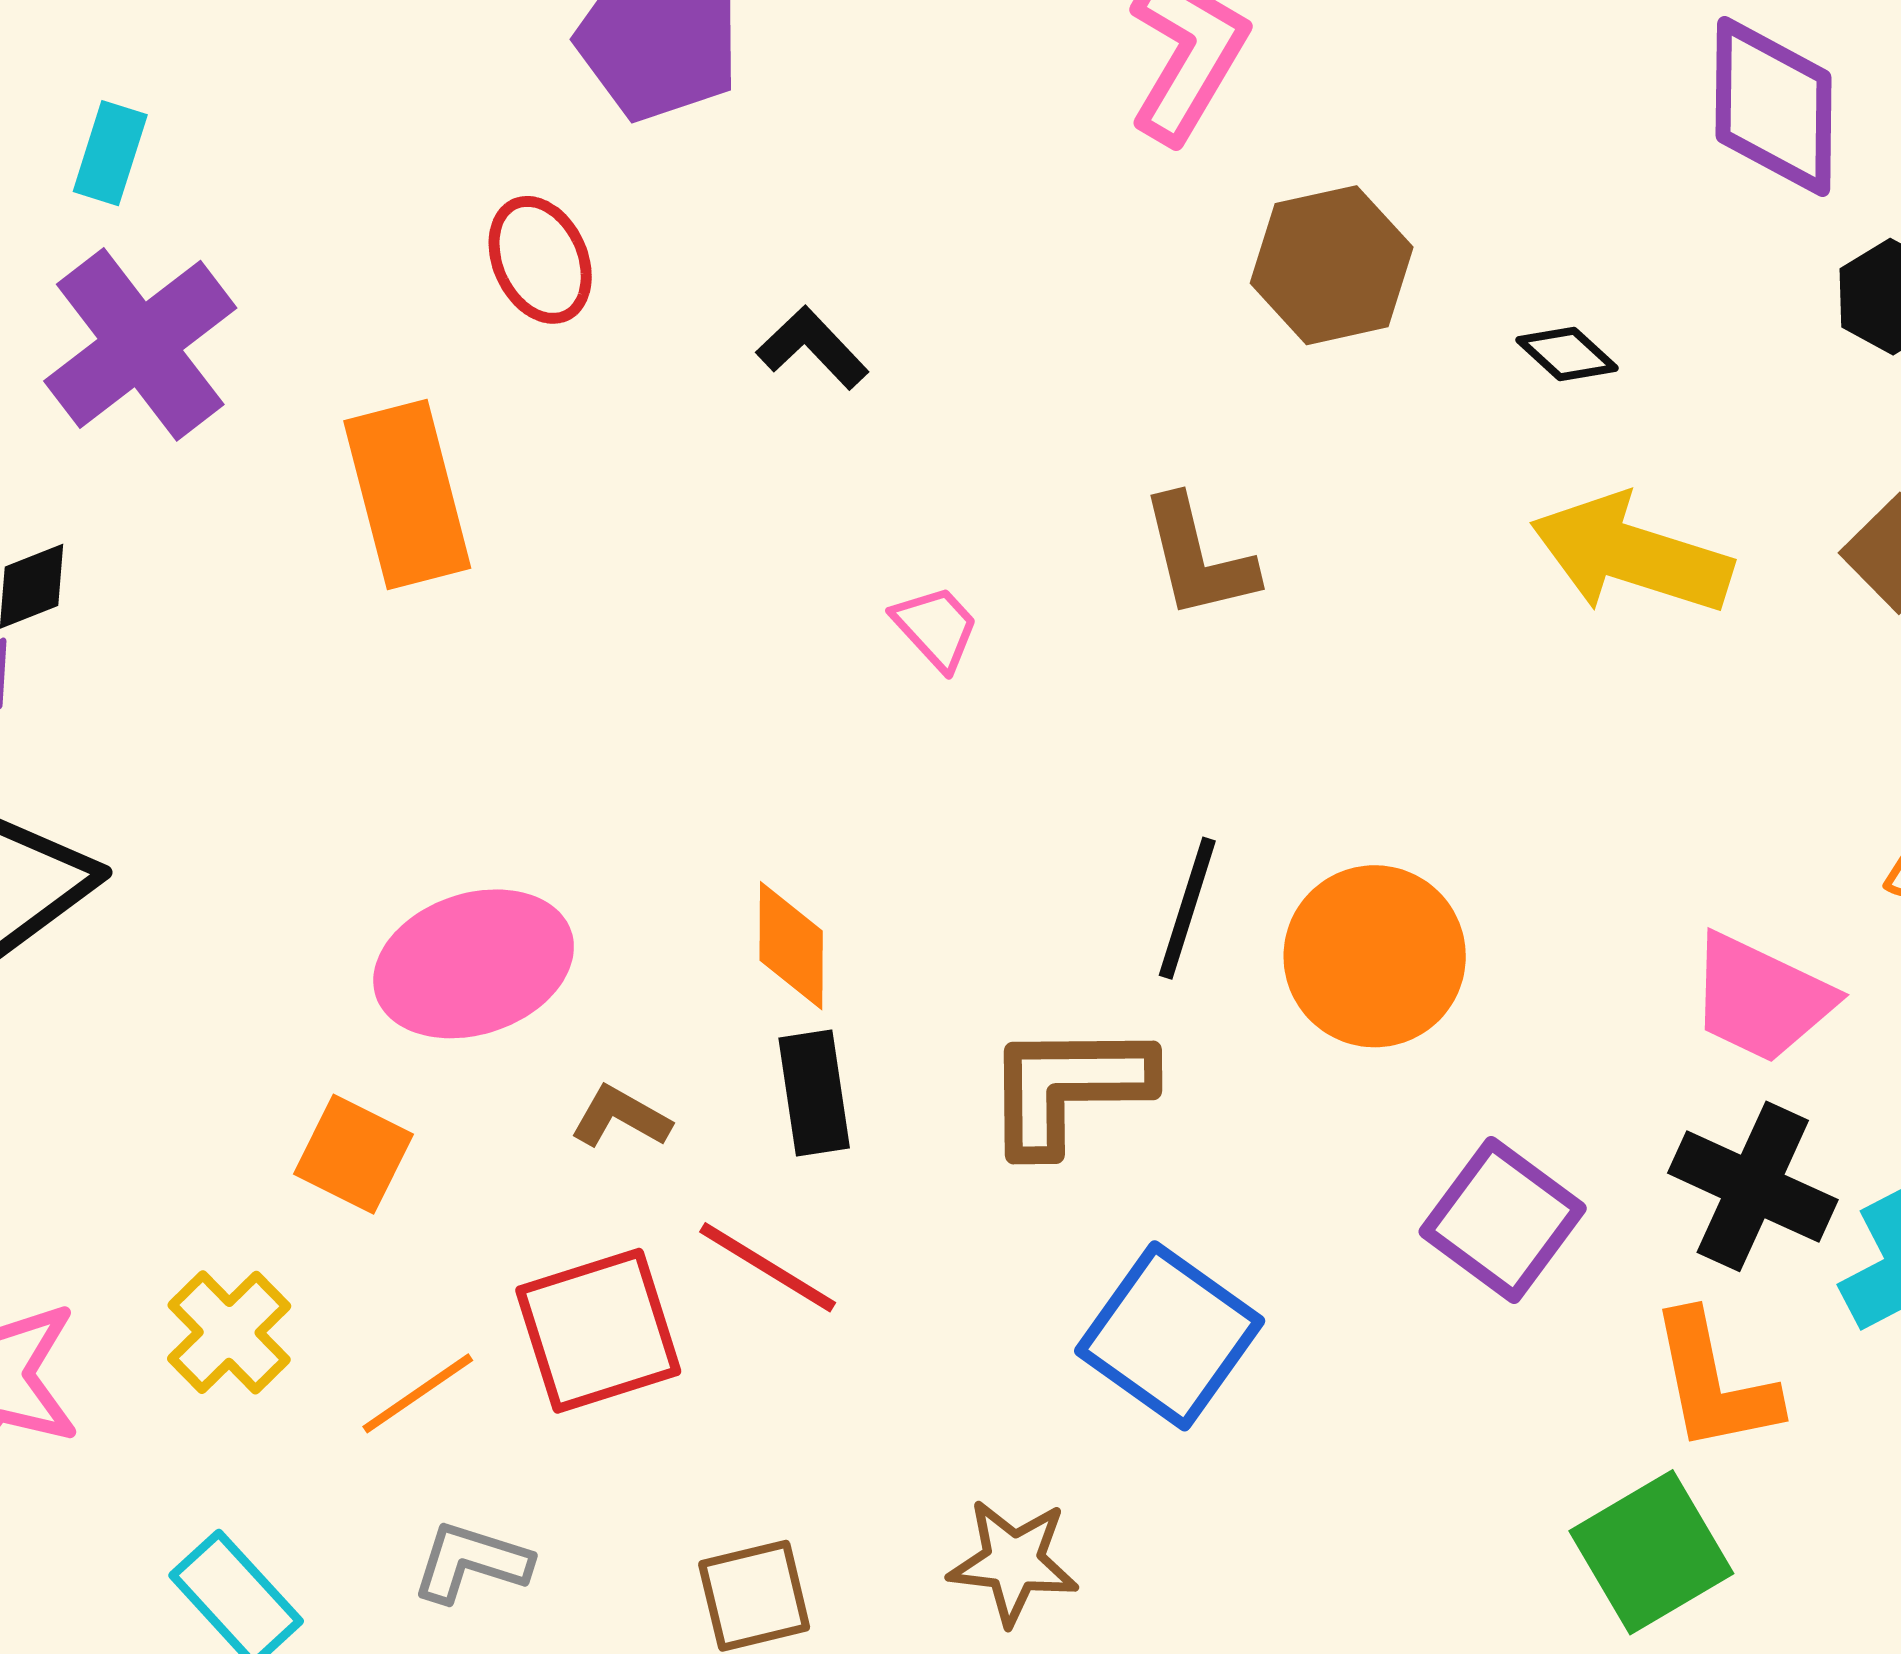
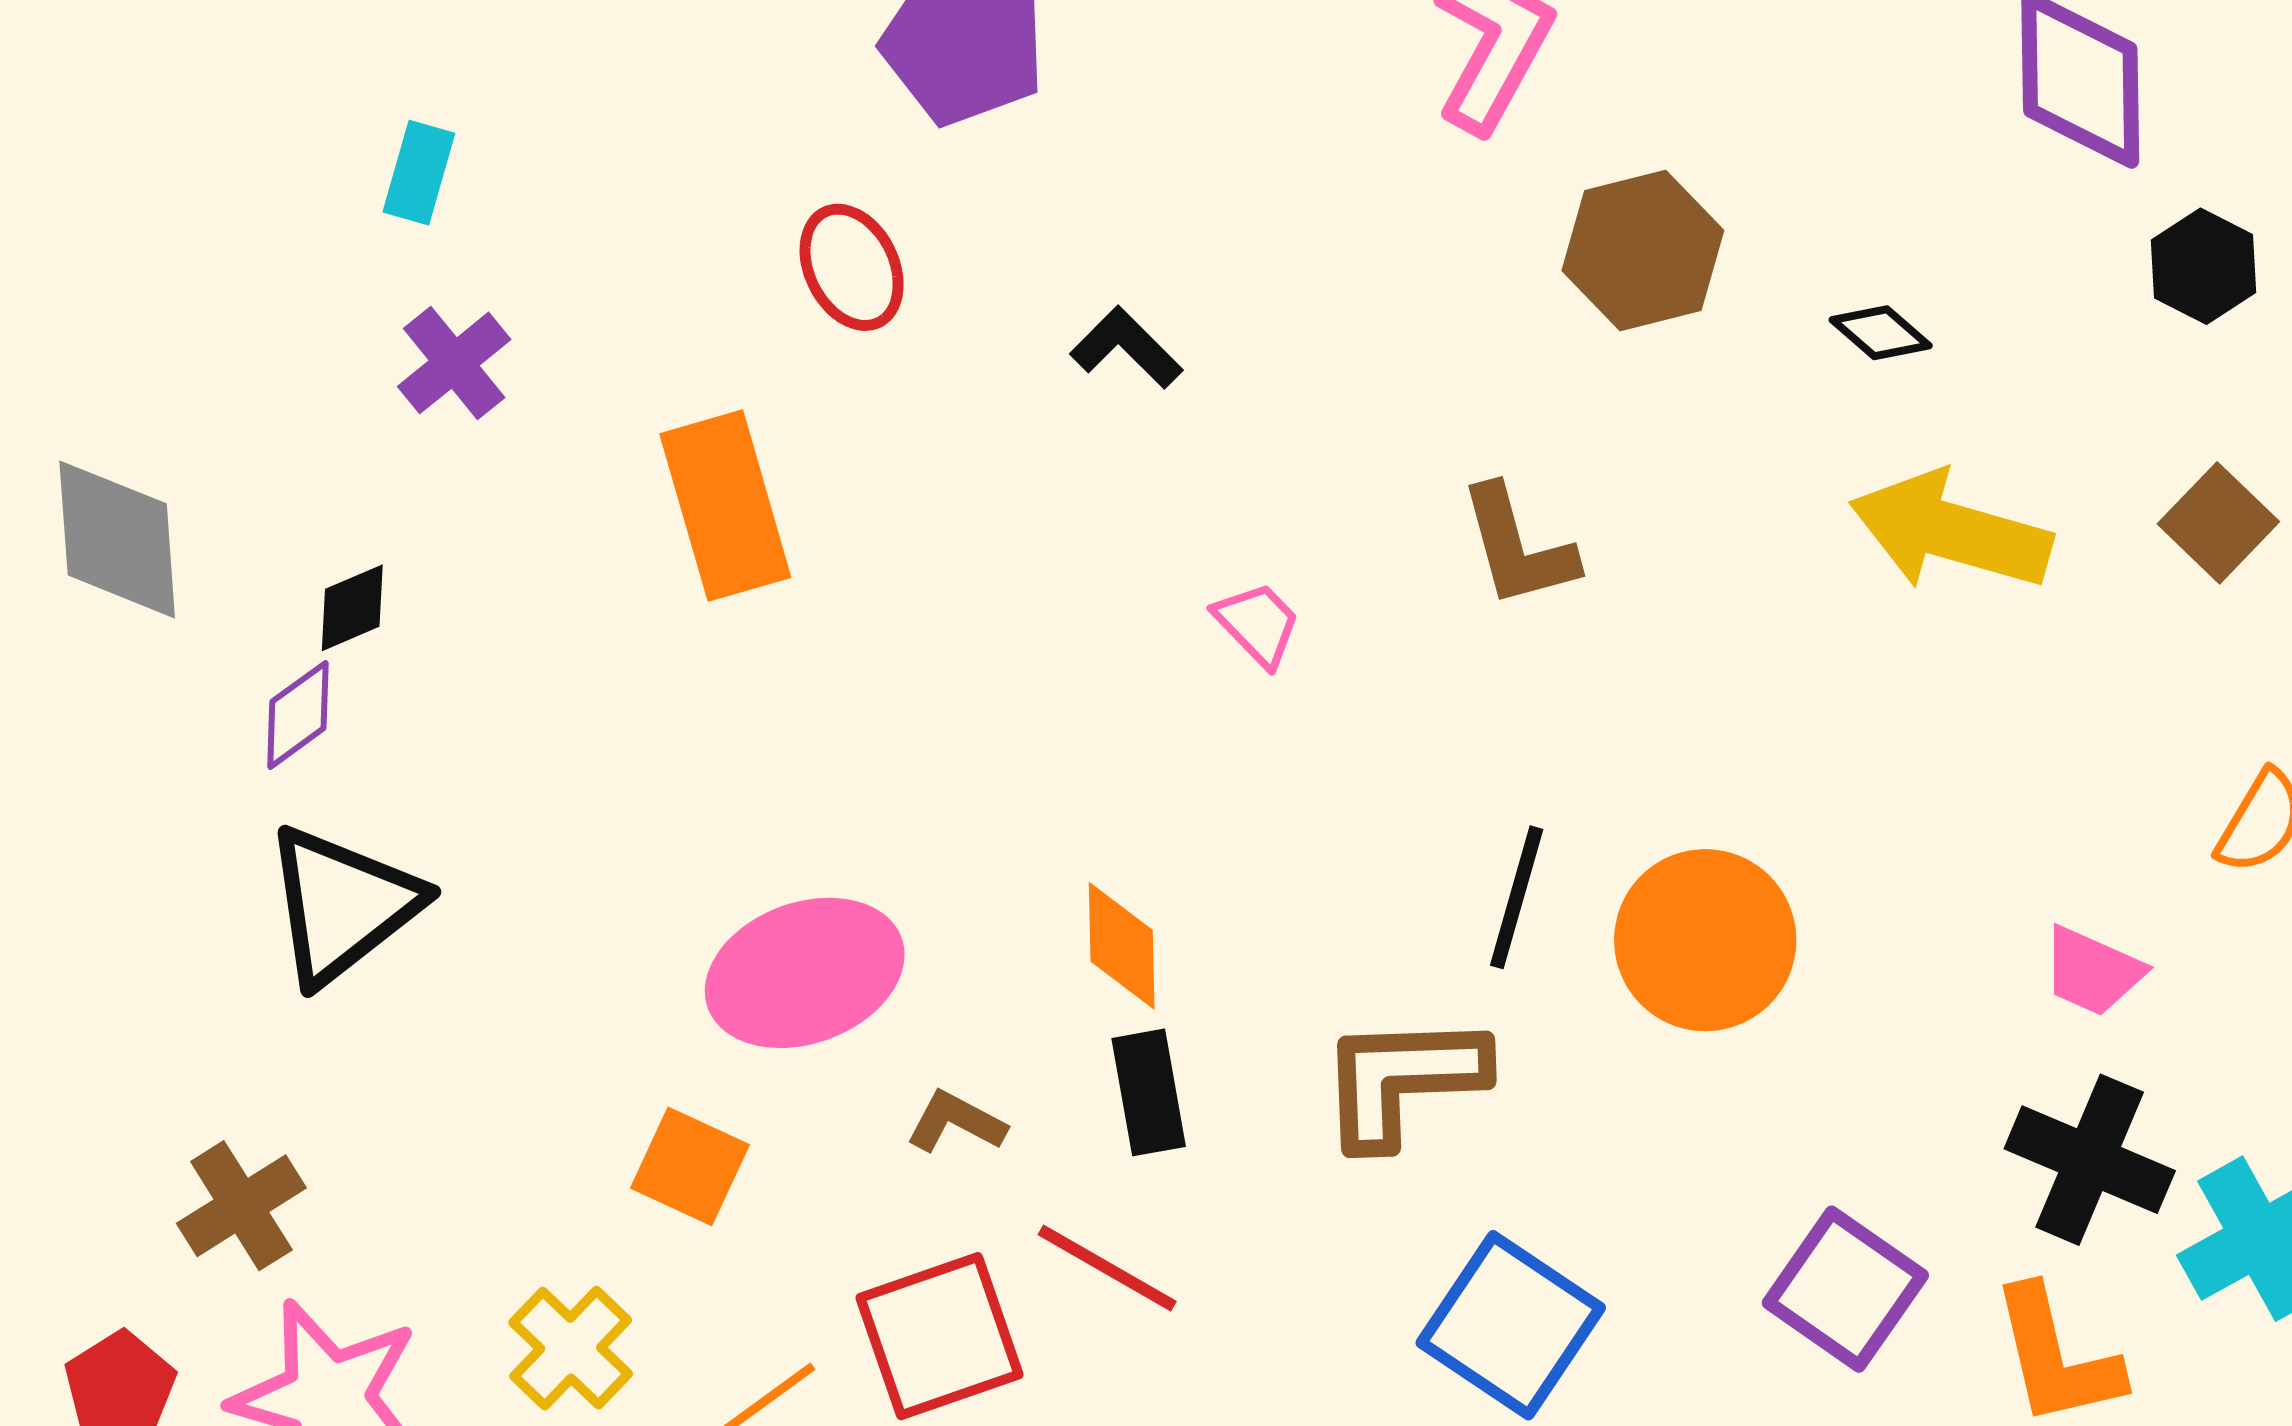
purple cross: (140, 344) -> (454, 363), size x0.6
pink trapezoid: (1761, 998) -> (2092, 971), size x0.7
purple square: (1503, 1220) -> (1845, 1289), moved

